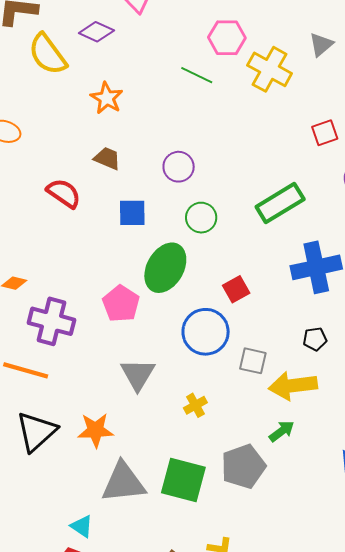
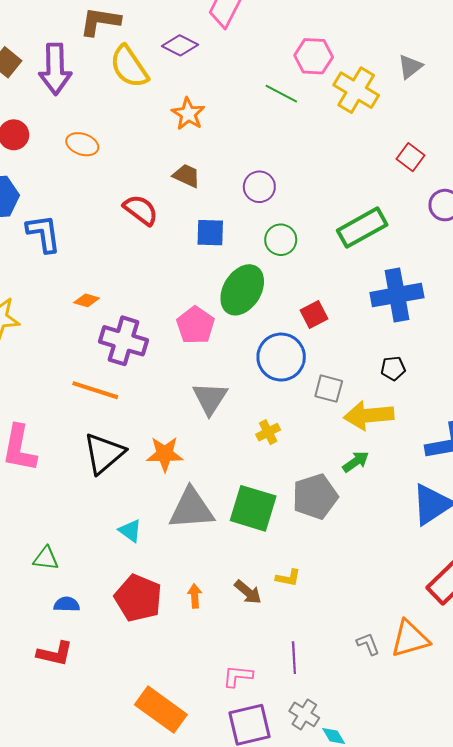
red square: (325, 133) -> (410, 157), turned -36
cyan triangle: (82, 526) -> (130, 531), moved

